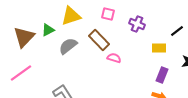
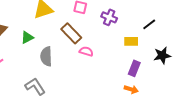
green triangle: (48, 30) -> (27, 37), moved
gray semicircle: (68, 46) -> (46, 56), moved, turned -54

